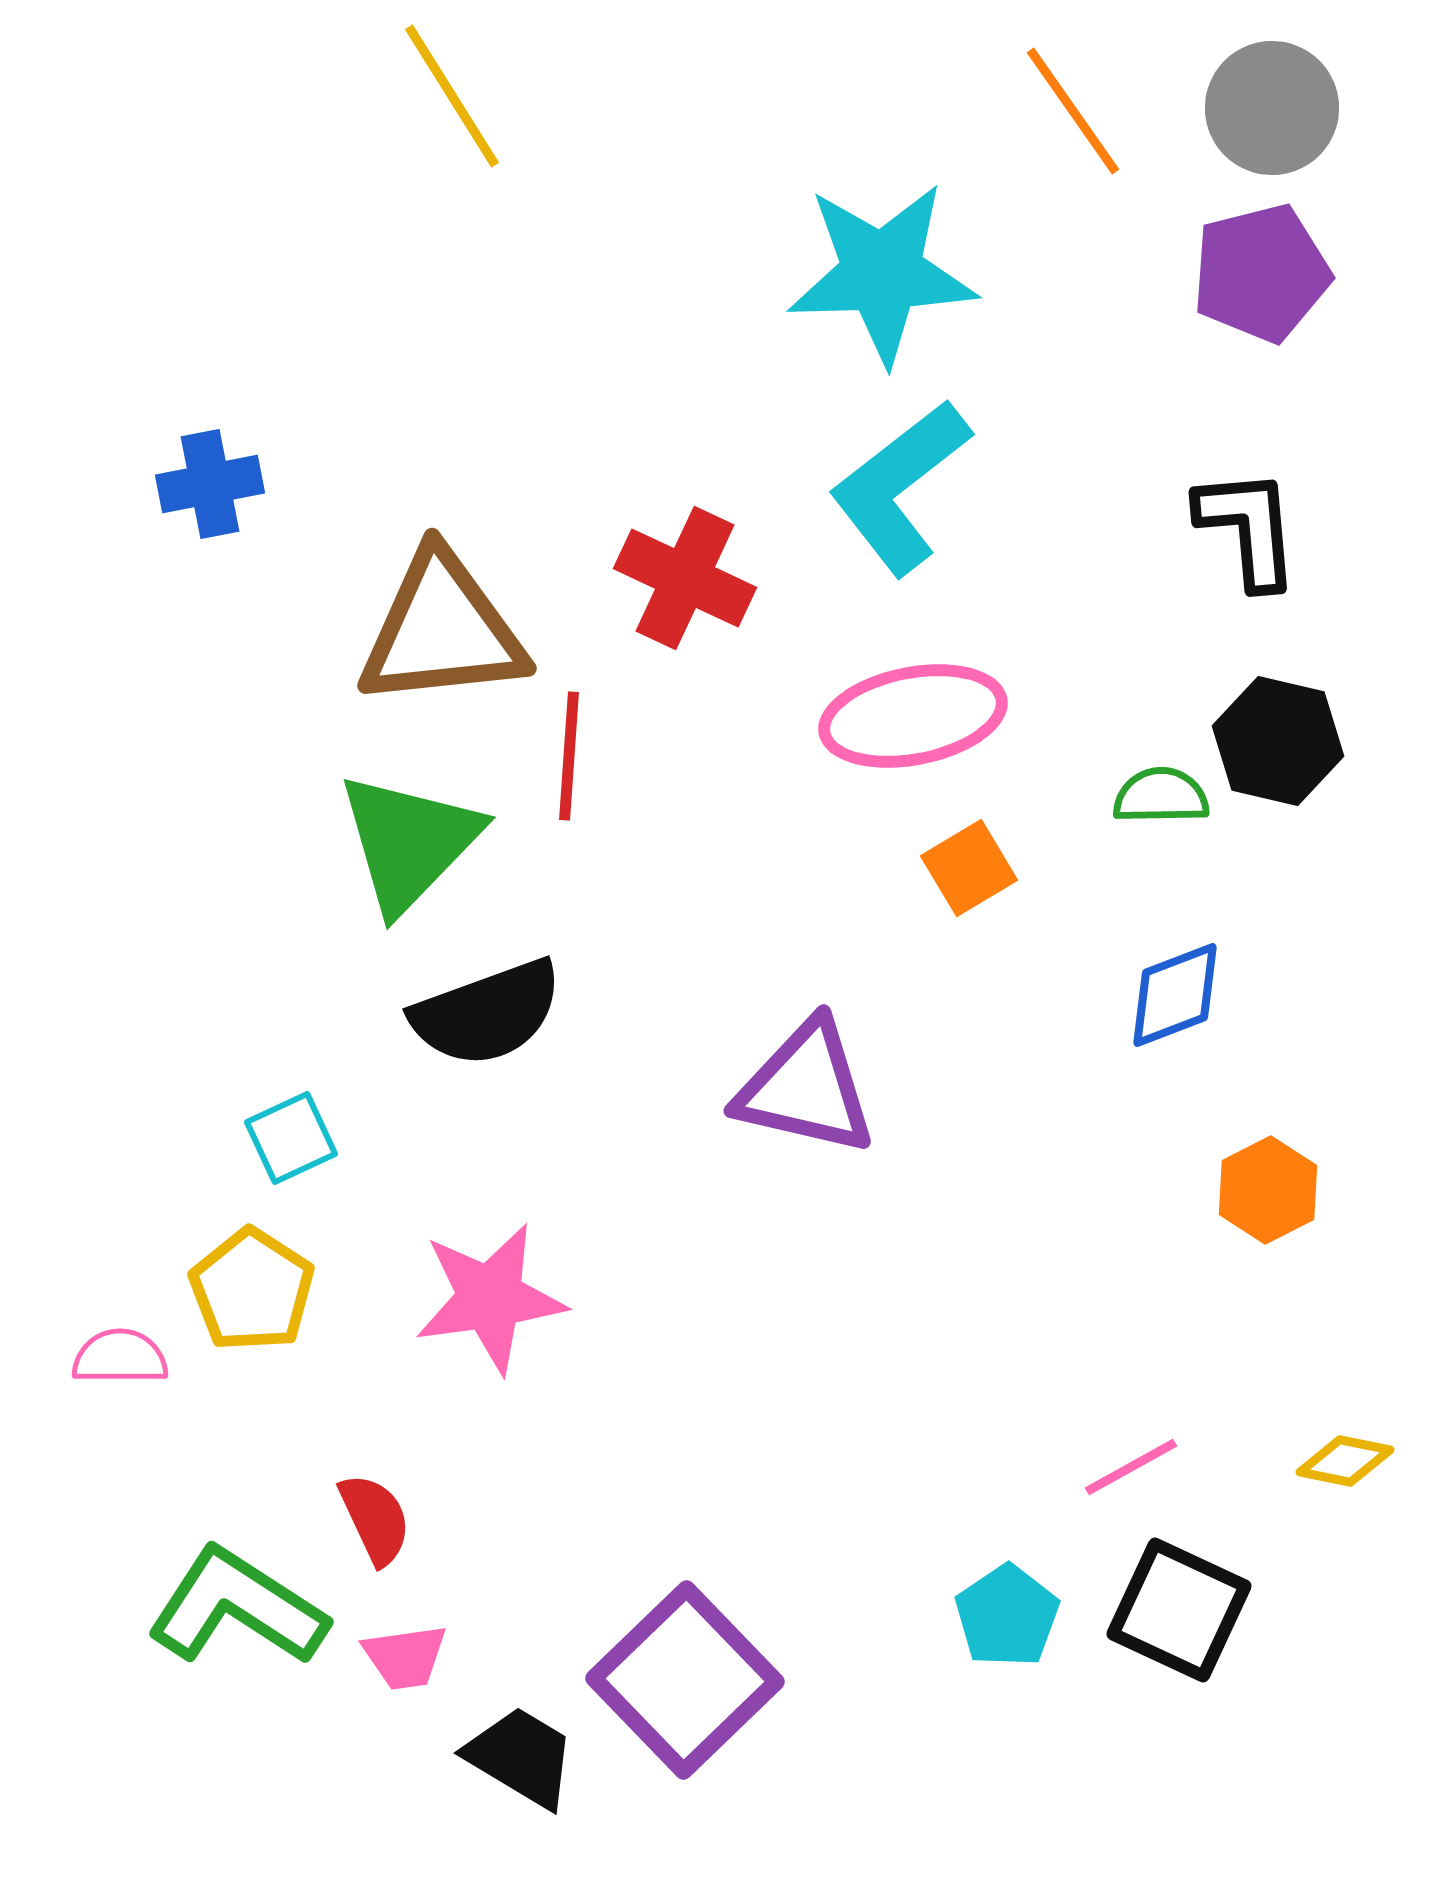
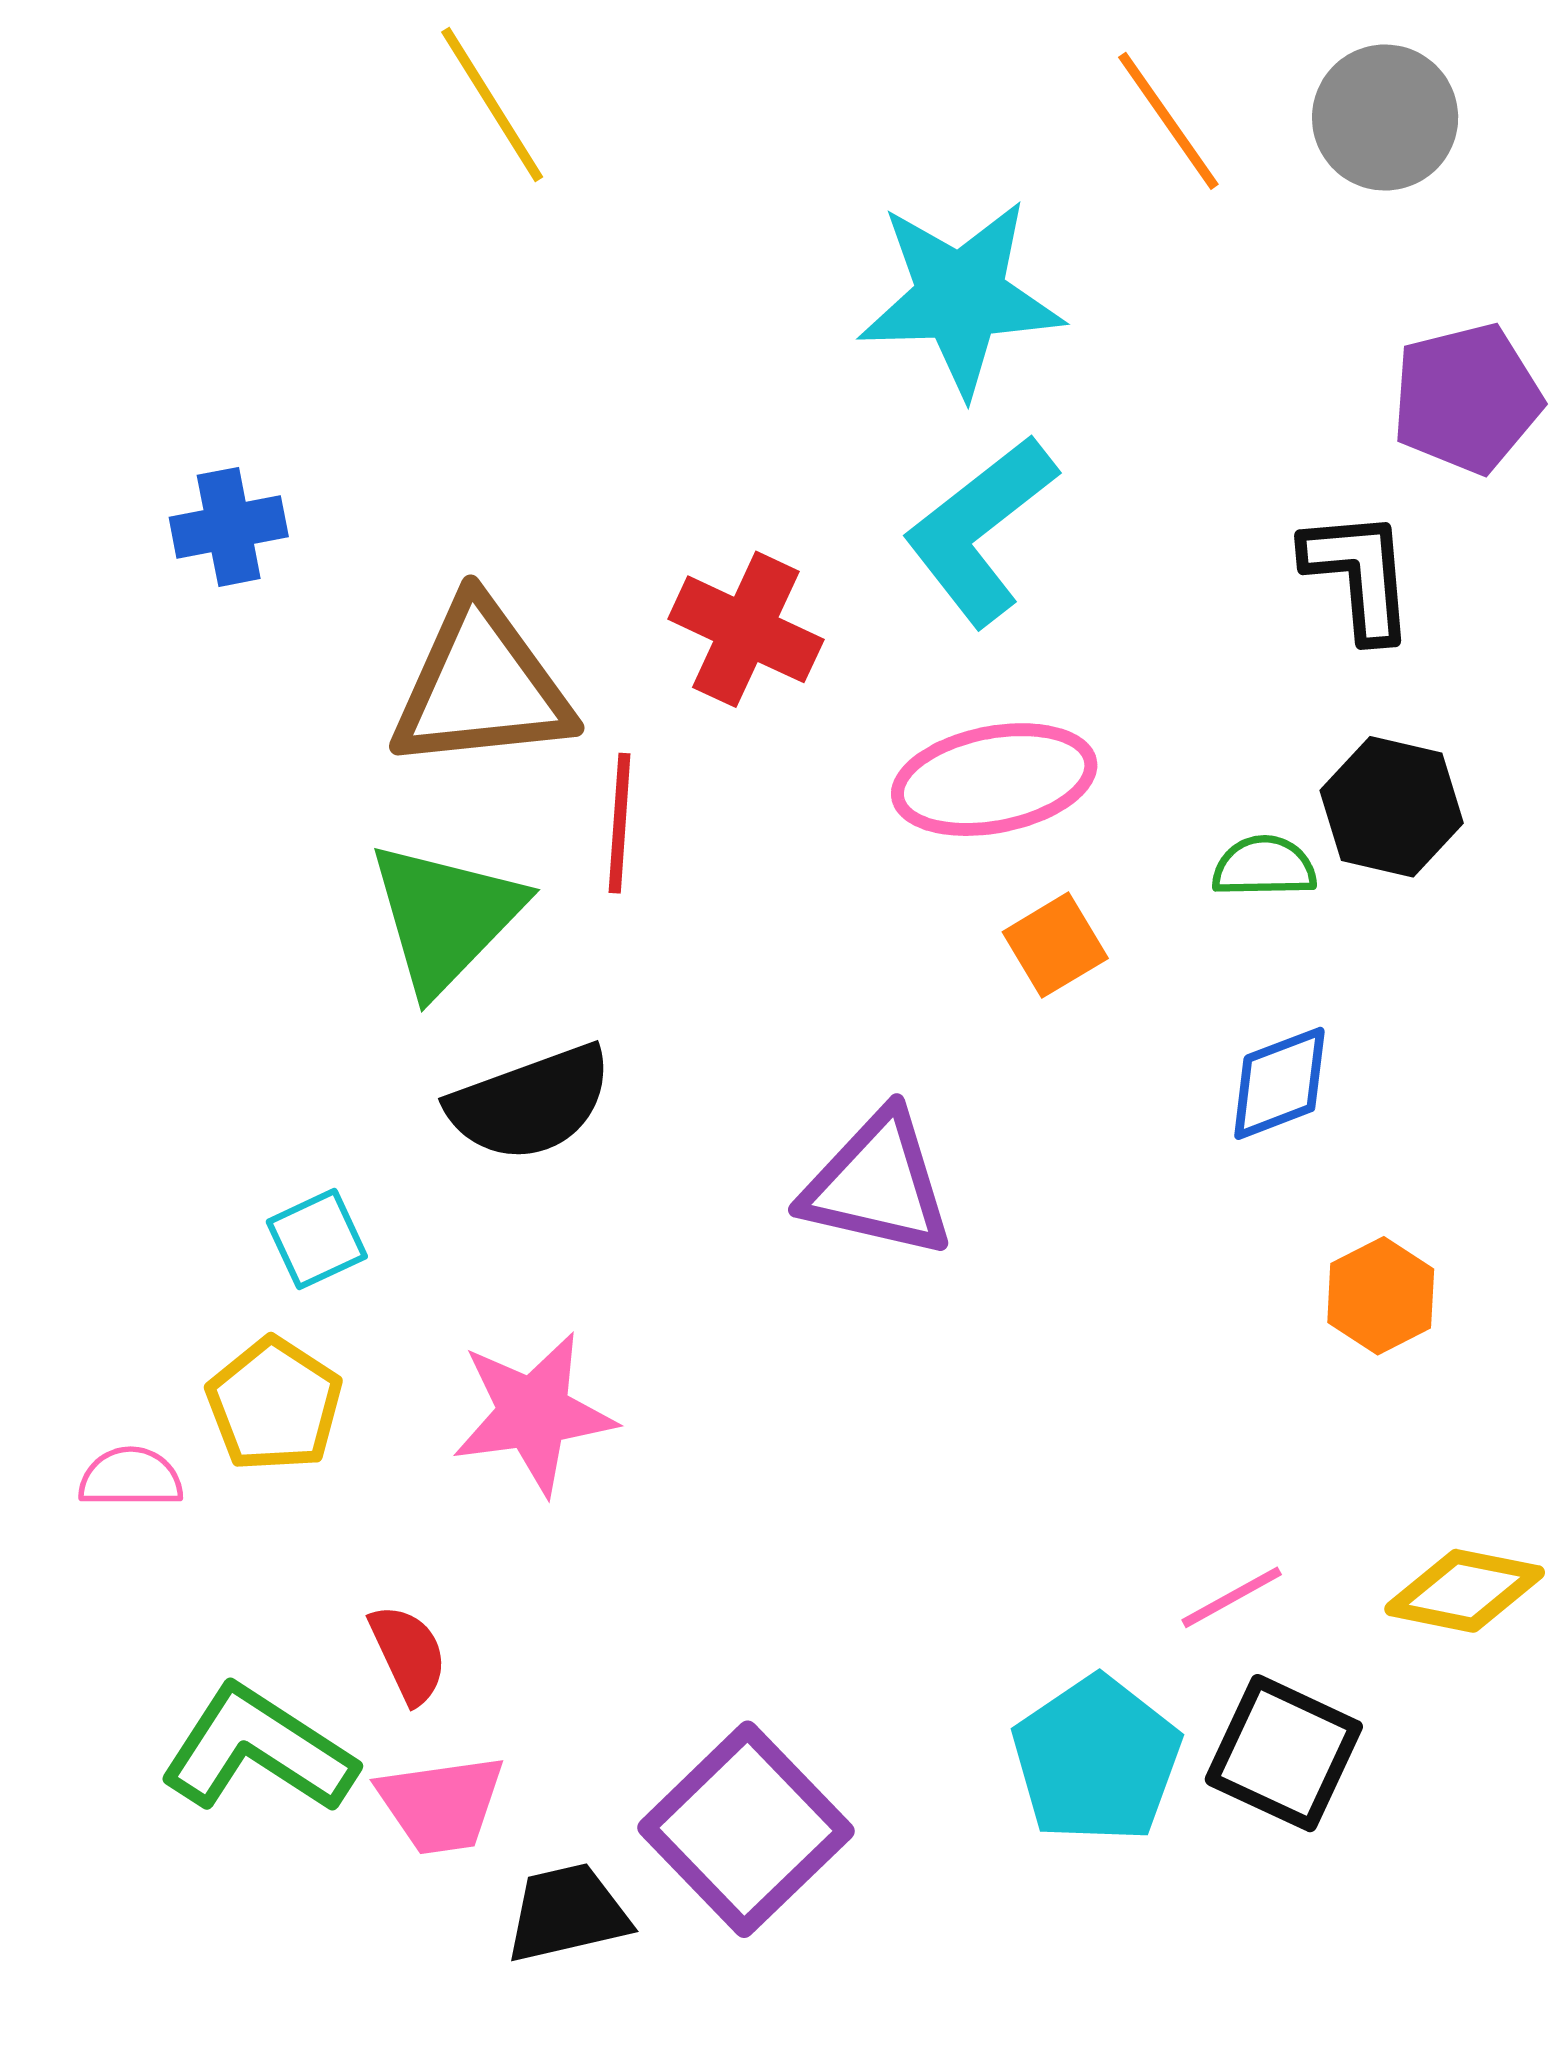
purple pentagon: (1261, 273) -> (1467, 398), moved
yellow diamond: (1345, 1461) -> (1465, 1591), size x1.5
cyan pentagon: (1007, 1616) -> (1097, 1760), size x1.5
pink trapezoid: (405, 1657) -> (441, 1804), size x1.4
black trapezoid: (521, 1757) -> (567, 1913), turned -44

